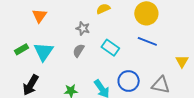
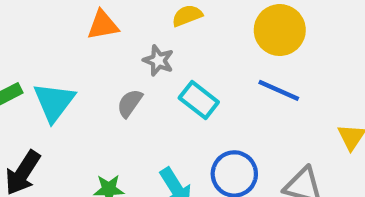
orange triangle: (39, 16) -> (103, 25), moved, turned 42
gray star: (83, 28) -> (158, 60), moved

